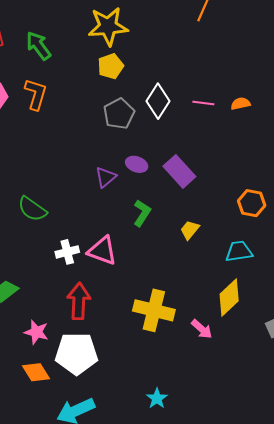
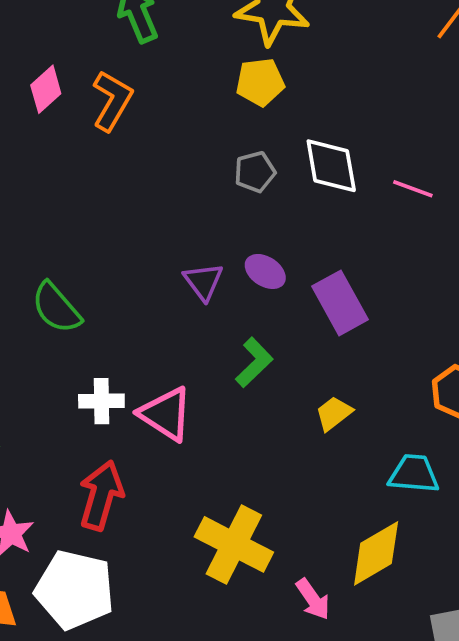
white diamond: (158, 101) -> (331, 166), turned -56
gray pentagon: (119, 114) -> (255, 172), size x0.7
purple triangle: (106, 177) -> (203, 282), turned -40

